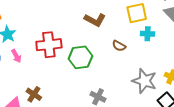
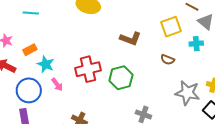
cyan cross: (148, 34) -> (196, 44), moved
brown semicircle: (119, 46) -> (168, 60), moved

